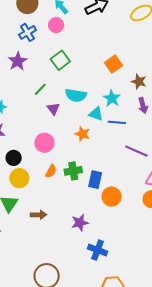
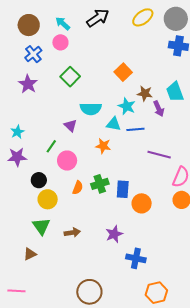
brown star: (139, 82) -> (145, 93), moved
green line: (40, 89) -> (51, 146), moved

